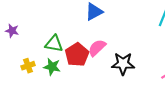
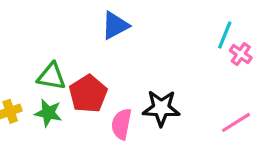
pink semicircle: (97, 48) -> (121, 124), moved, turned -36

